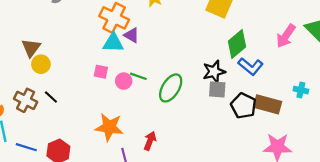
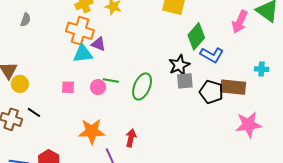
pink square: (101, 72) -> (68, 87), moved

